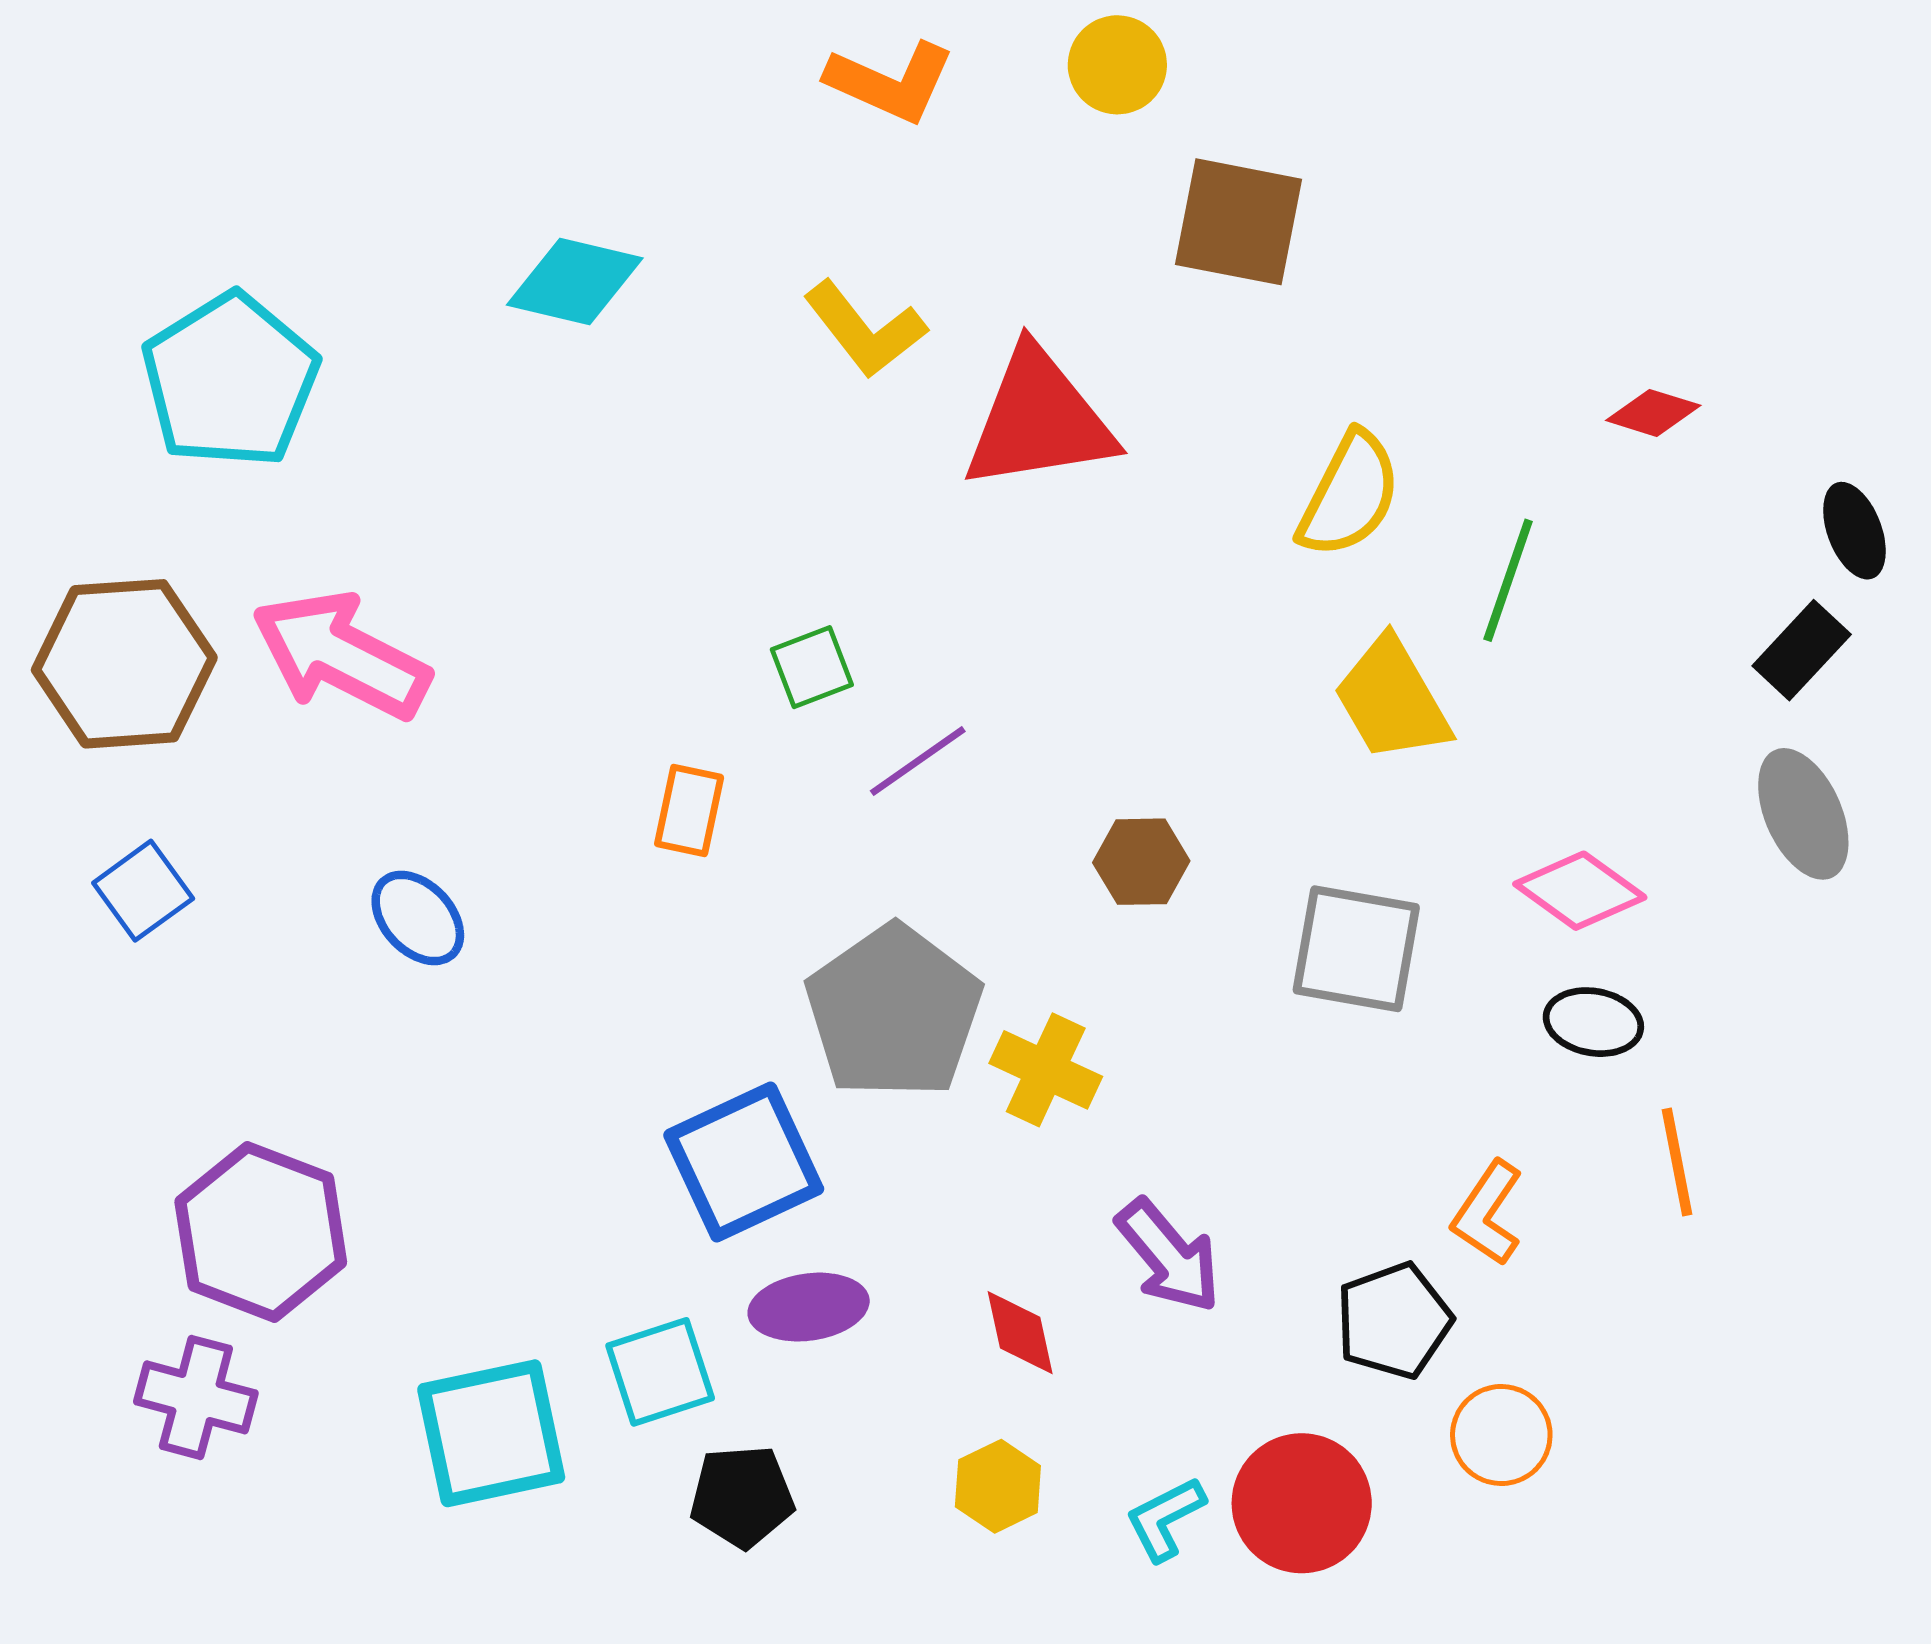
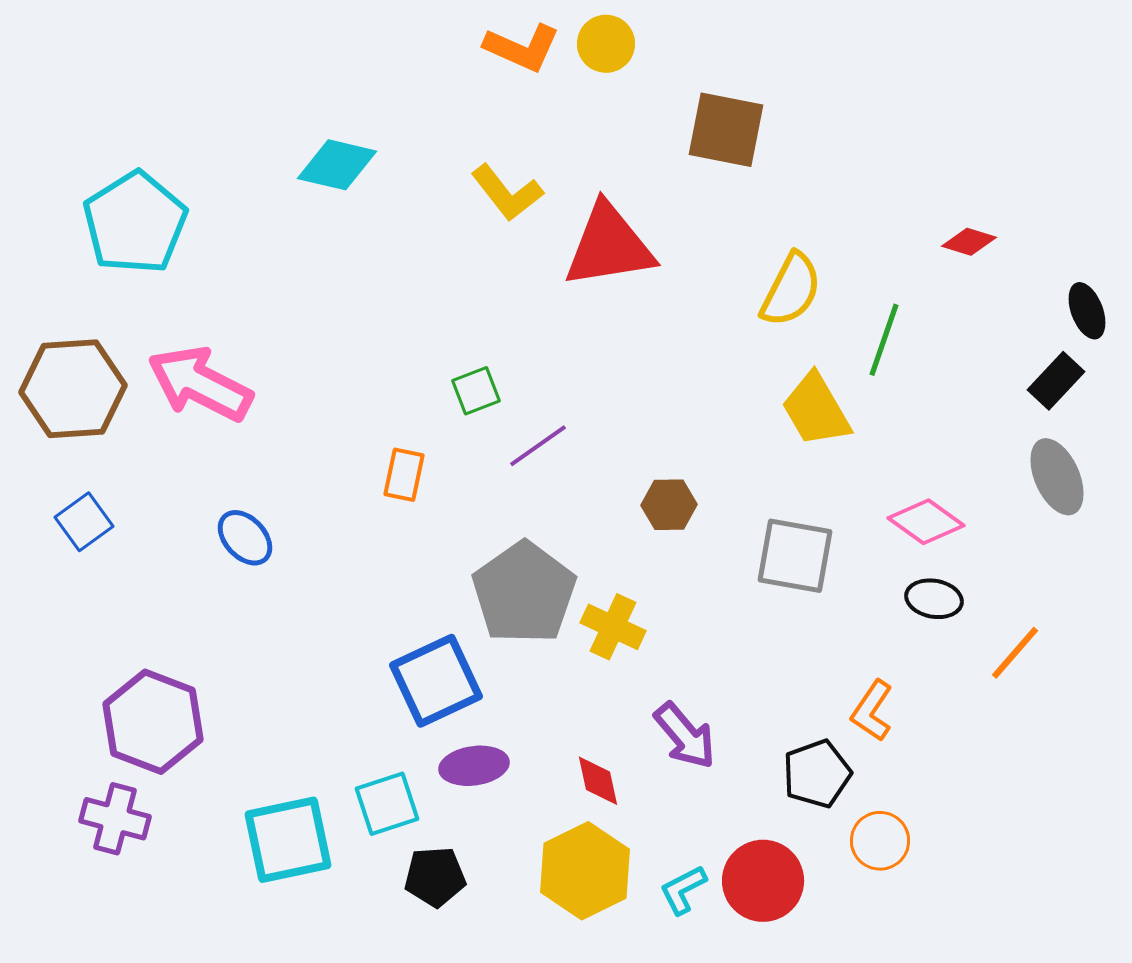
yellow circle: (1117, 65) -> (606, 44), moved
orange line: (1677, 1162) -> (1015, 653), moved, turned 52
yellow hexagon: (998, 1486) -> (585, 871), size x1.8

